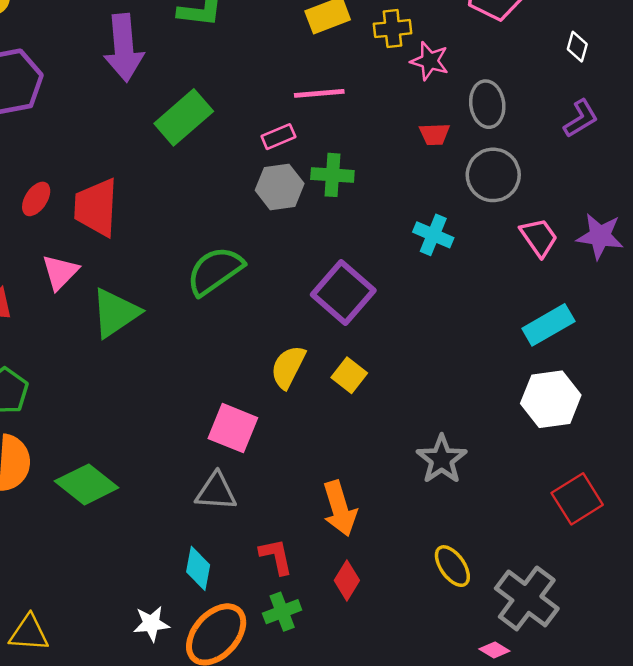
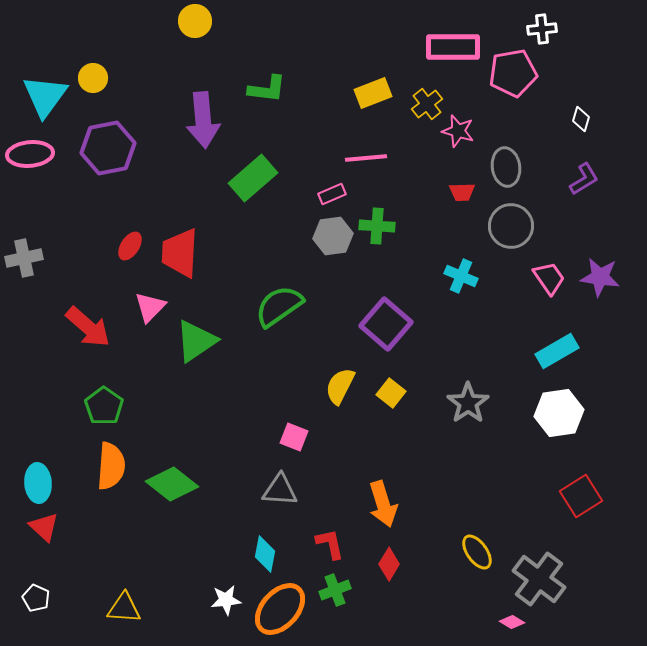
yellow cross: (392, 29) -> (427, 104), turned -32
pink square: (233, 428) -> (294, 437), size x0.7
gray star: (442, 459) -> (468, 403), moved

